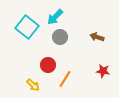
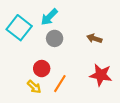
red star: (103, 71) -> (101, 75), size x1.5
yellow arrow: (33, 85) -> (34, 87), moved

